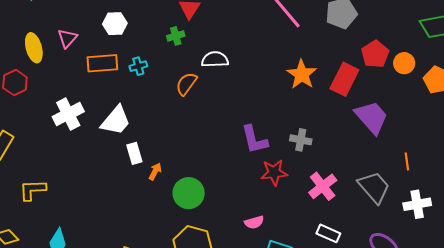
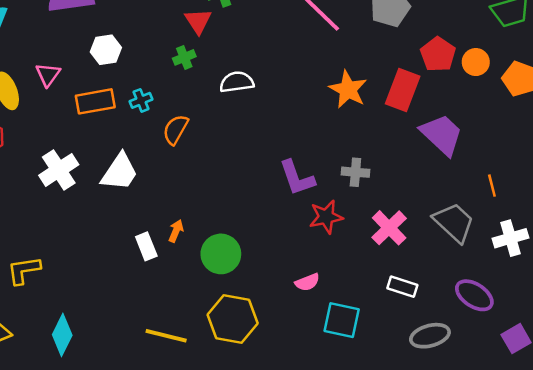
orange semicircle: (186, 84) -> (176, 129), moved
white rectangle: (134, 153) -> (146, 246), moved

